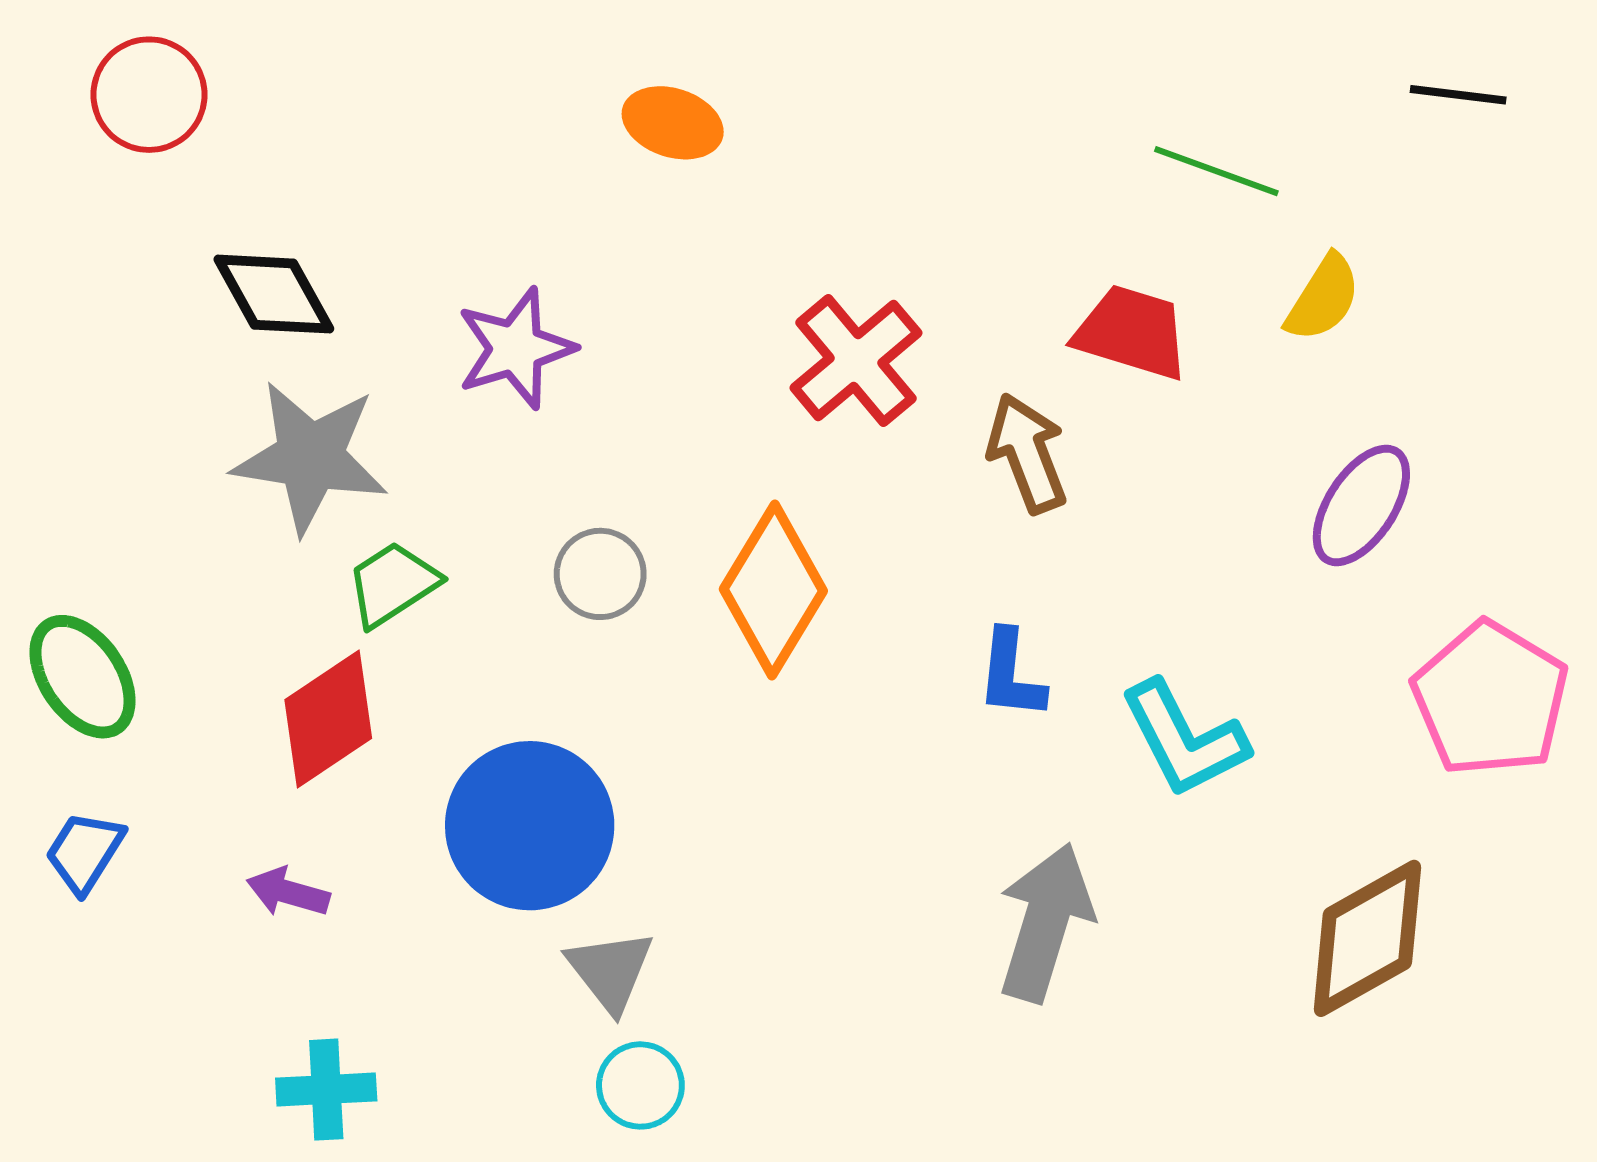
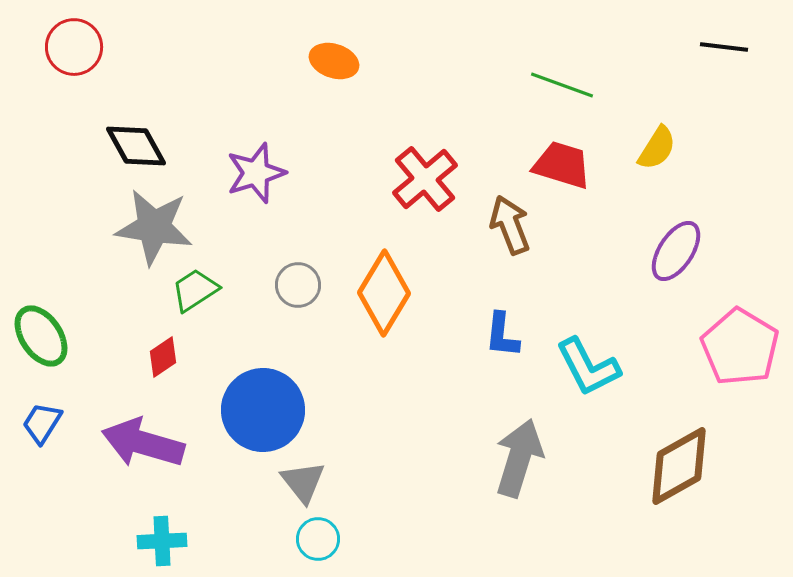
green line: (1216, 171) -> (562, 85), moved
red diamond: (328, 719) -> (163, 357), size x0.6
purple arrow: (288, 892) -> (143, 443), size x2.0

